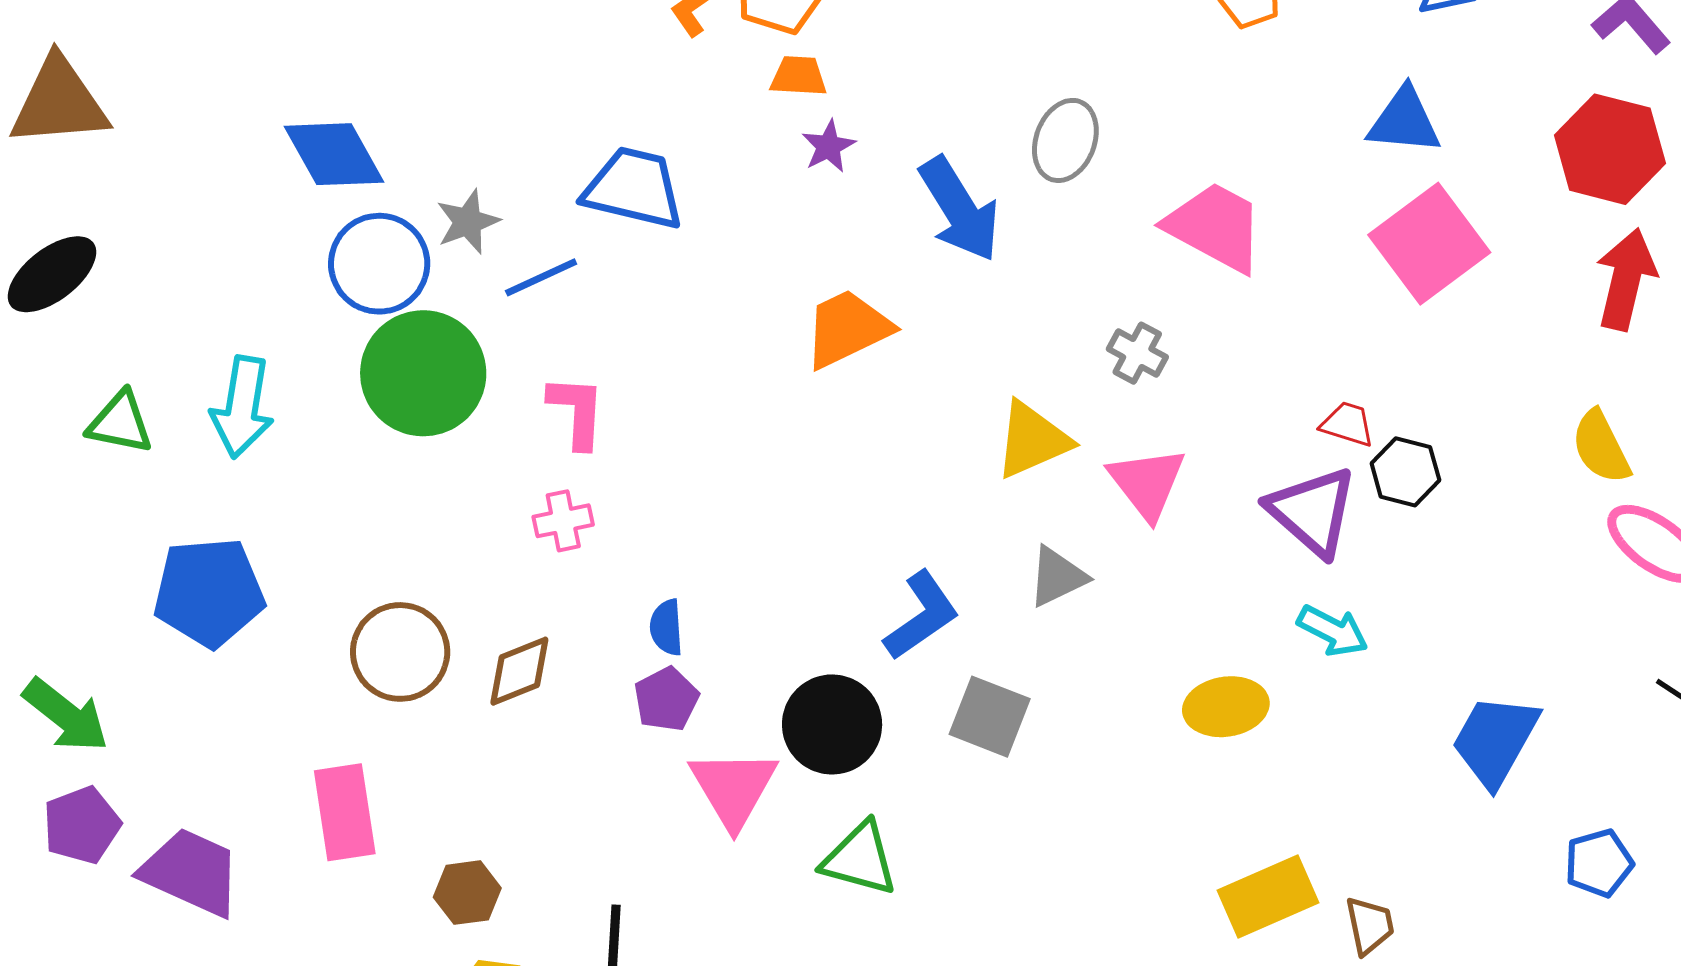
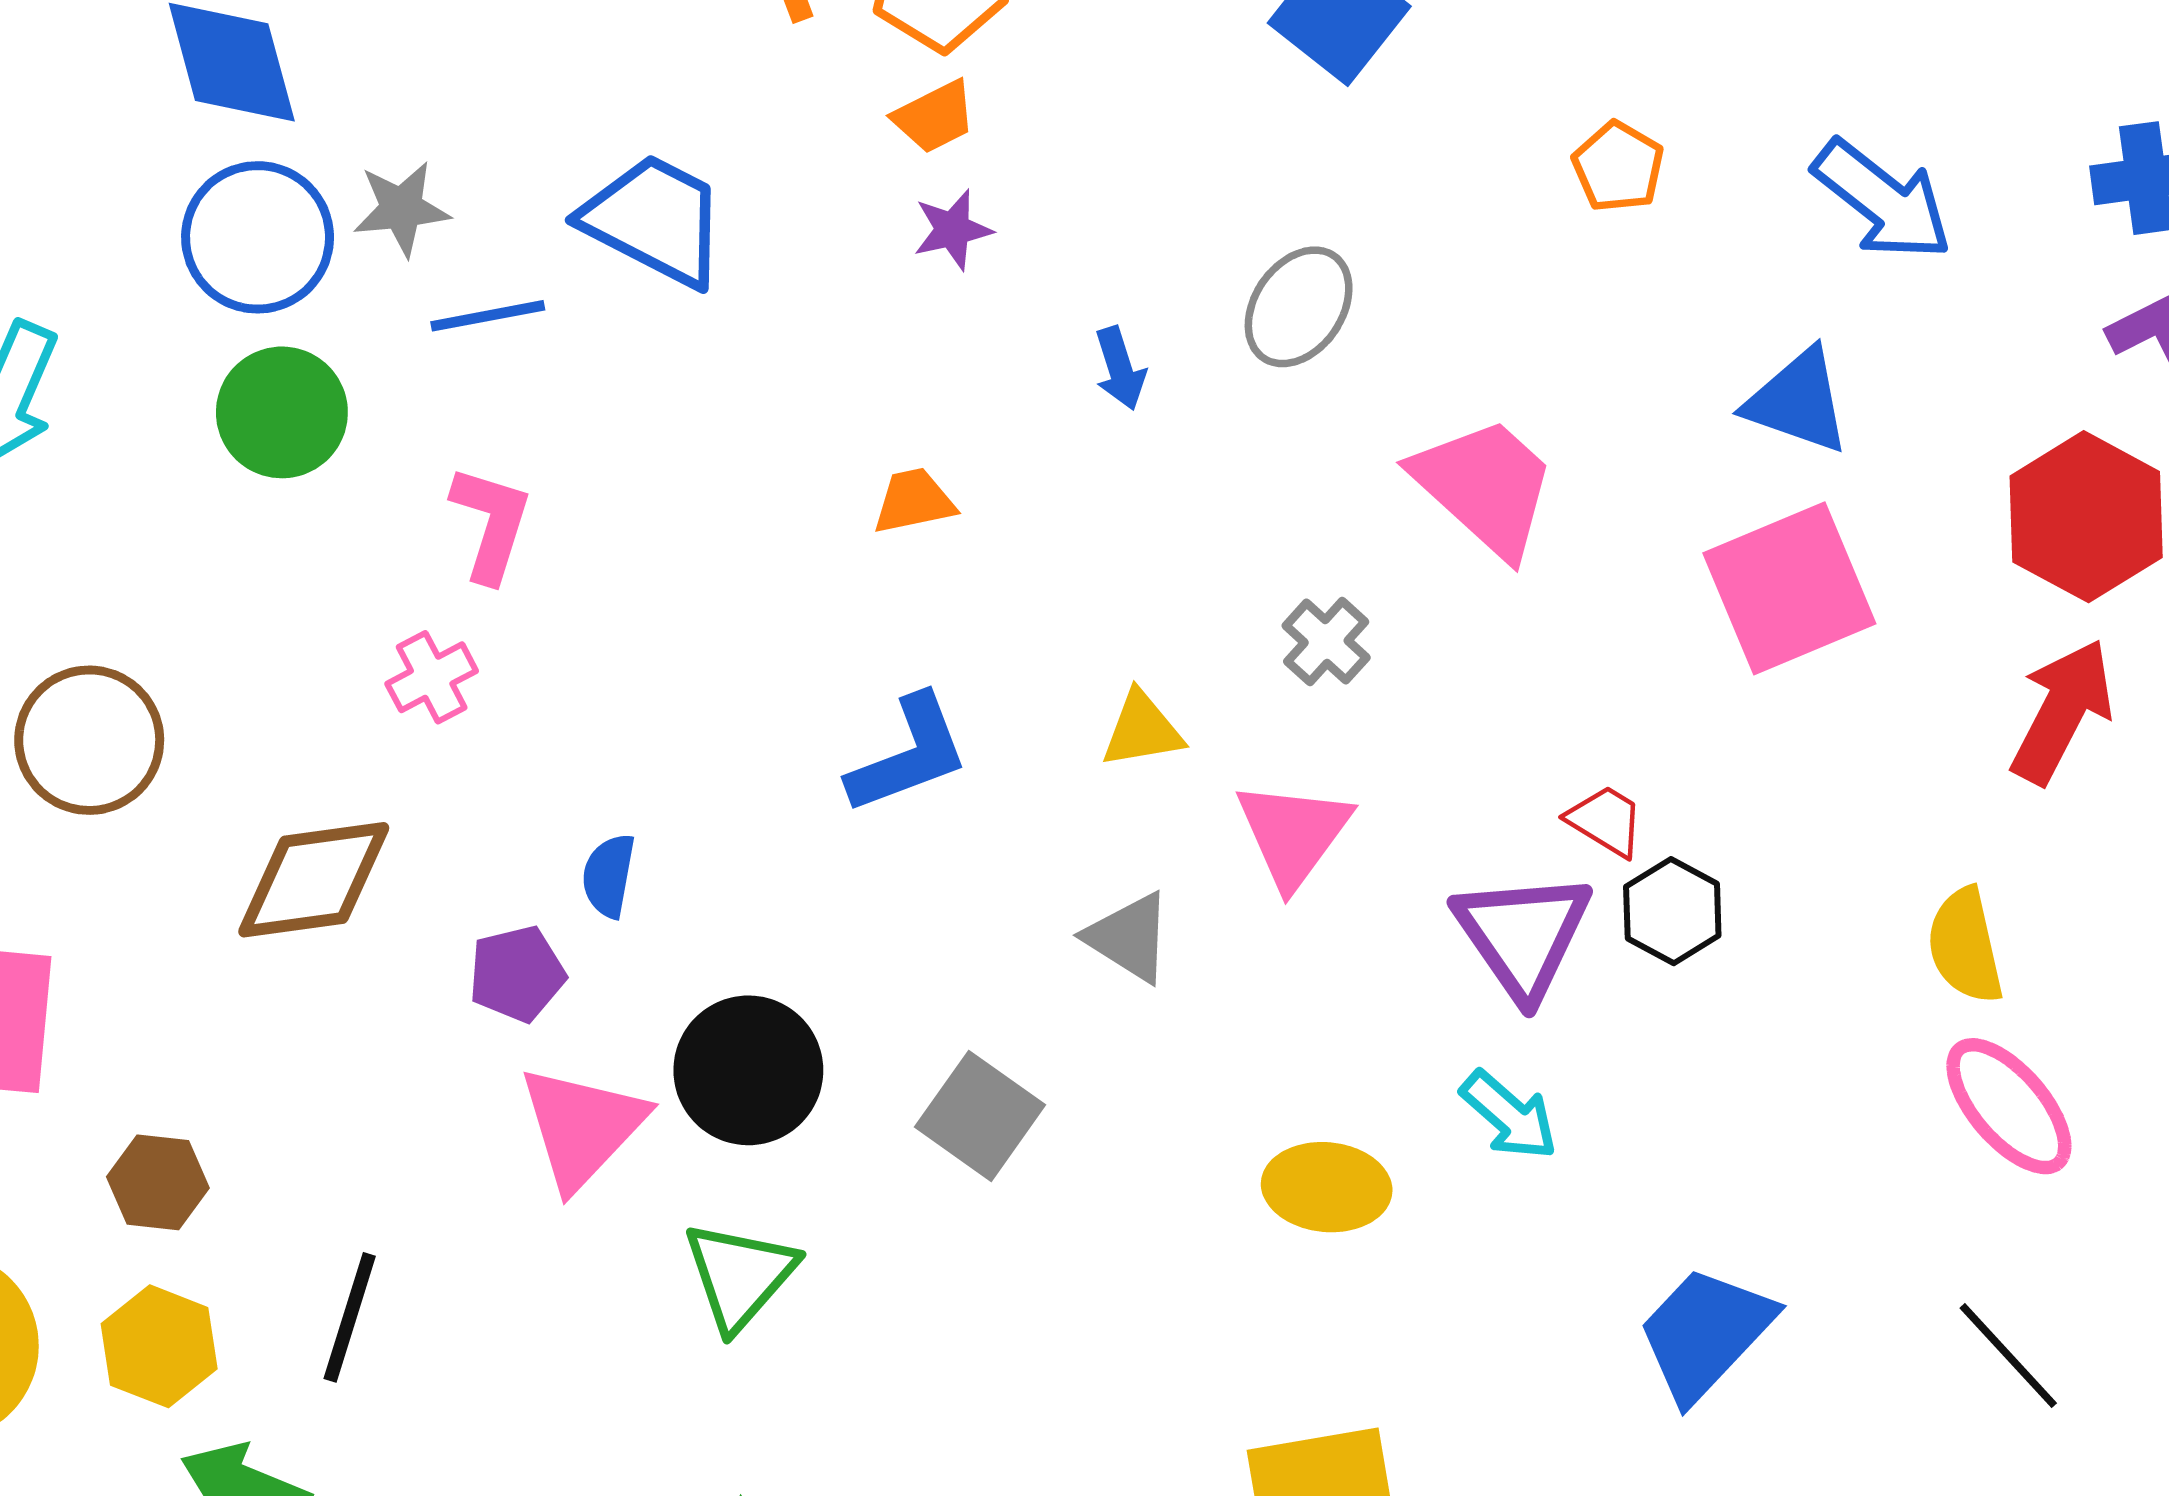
orange trapezoid: (799, 76) -> (934, 117), turned 136
blue arrow: (960, 209) -> (1120, 368), size x0.5
orange trapezoid: (847, 329) -> (914, 501), size x0.6
green circle: (423, 373) -> (282, 412), size x0.7
yellow triangle: (1032, 440) -> (1142, 730), size x0.7
pink cross: (563, 521) -> (432, 677), turned -30
gray triangle: (1057, 577) -> (1129, 937), turned 44
blue L-shape: (922, 616) -> (908, 755), moved
blue semicircle: (666, 627) -> (609, 876), moved
brown circle: (400, 652) -> (89, 740), moved
brown diamond: (519, 671) -> (314, 880), size x1.4
green triangle: (860, 859) -> (740, 1275), turned 42

